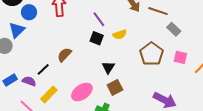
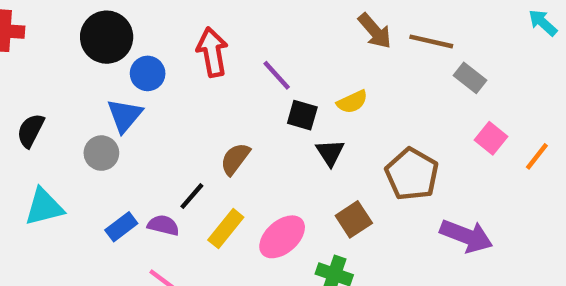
purple line: (99, 19) -> (277, 75), moved
brown pentagon: (151, 54) -> (412, 174), moved
pink square: (180, 57) -> (491, 138), turned 32
black triangle: (108, 67) -> (330, 153), moved
yellow rectangle: (49, 95) -> (226, 229), moved

